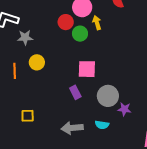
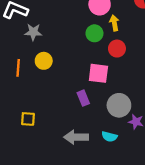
red circle: (66, 22) -> (117, 49), moved

